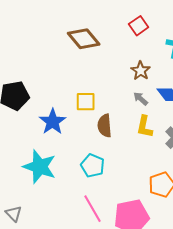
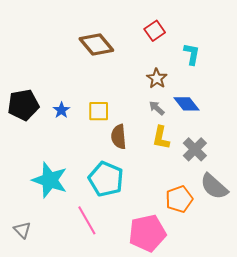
blue star: (53, 122) -> (61, 110), moved, size x0.6
cyan pentagon: (93, 166) -> (106, 179), size x1.4
pink line: (93, 209) -> (87, 220), moved

